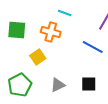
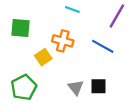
orange cross: (51, 32) -> (63, 41), moved
gray triangle: (58, 85) -> (76, 87), moved, turned -42

